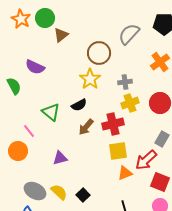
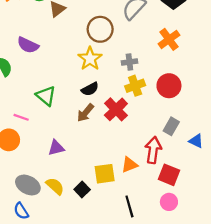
black semicircle: (79, 105) -> (90, 89), moved
red cross: (113, 124) -> (116, 109), turned -30
pink line: (29, 131) -> (21, 117), turned -32
yellow square: (118, 151) -> (105, 174), moved
red arrow: (146, 160) -> (153, 150), turned 140

